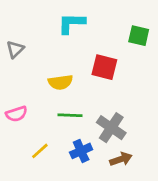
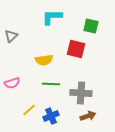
green square: (139, 36) -> (91, 26), moved
gray cross: (111, 128) -> (81, 93), turned -30
blue cross: (81, 151) -> (51, 116), moved

